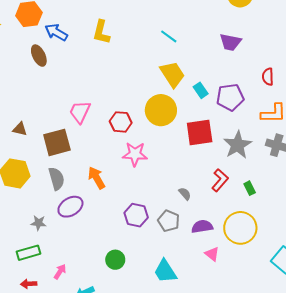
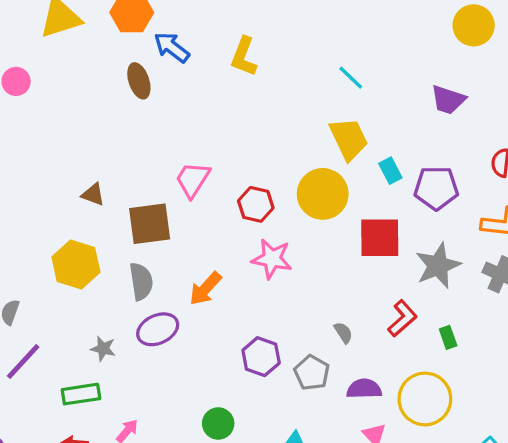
orange arrow: (96, 178) -> (205, 289), turned -115

